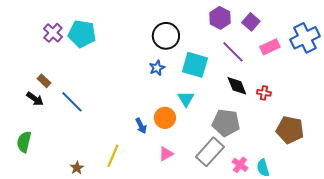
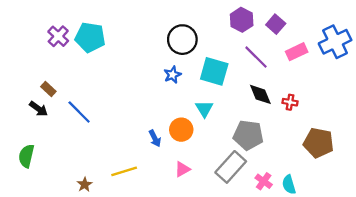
yellow line: (113, 156) -> (124, 171), turned 50

